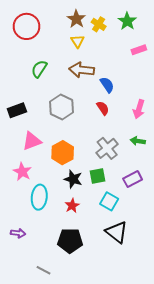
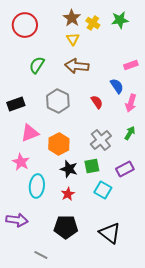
green star: (127, 21) -> (120, 20), turned 30
pink rectangle: (139, 50) -> (131, 65), moved
blue semicircle: (107, 85) -> (117, 86), moved
green arrow: (138, 141) -> (130, 133), turned 112
black triangle: (117, 232) -> (110, 233), moved
purple arrow: (18, 233) -> (17, 220), size x1.5

